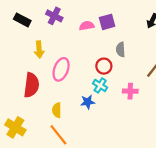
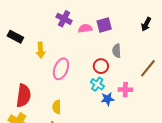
purple cross: (54, 16) -> (64, 19), moved
black rectangle: (22, 20) -> (15, 37), moved
red semicircle: (31, 85) -> (23, 96), moved
blue star: (88, 102) -> (108, 99), moved

